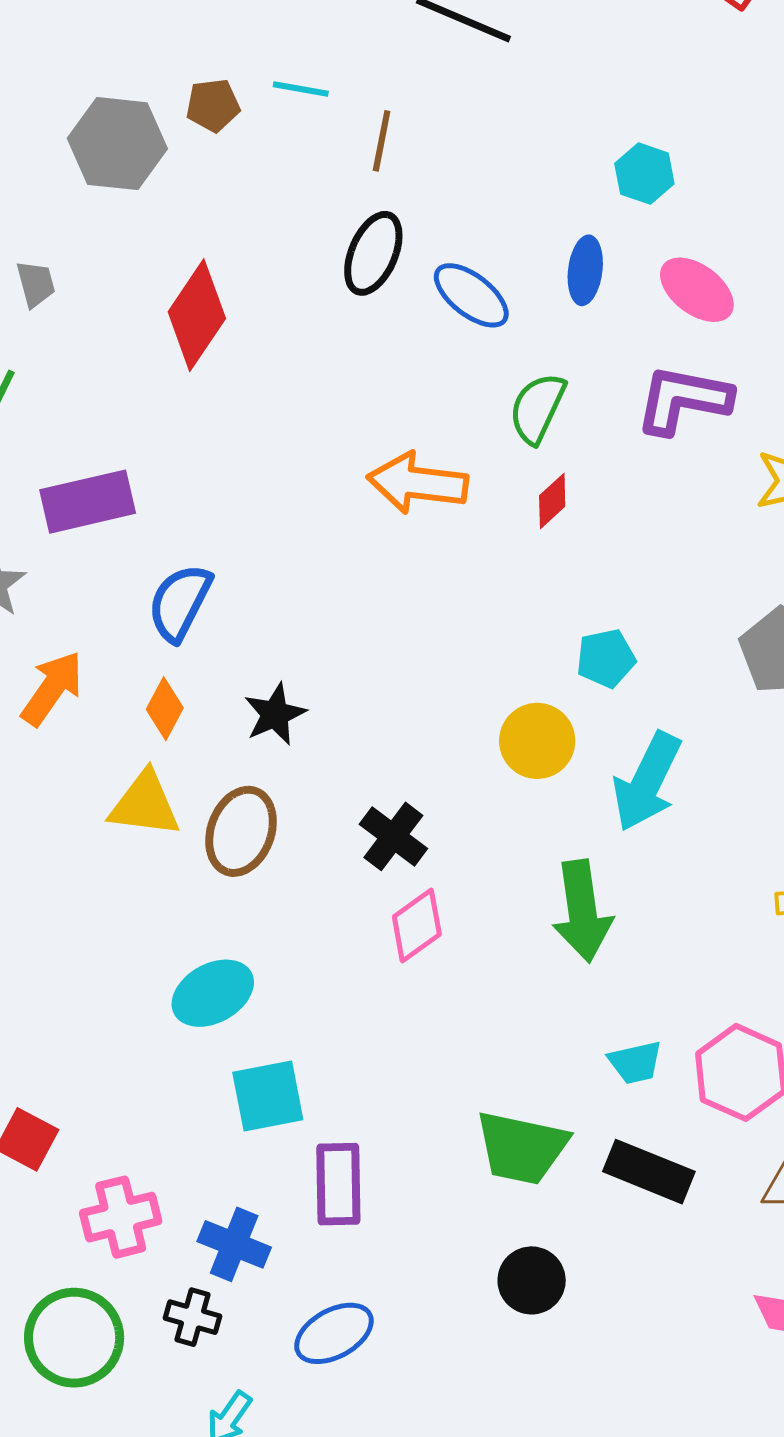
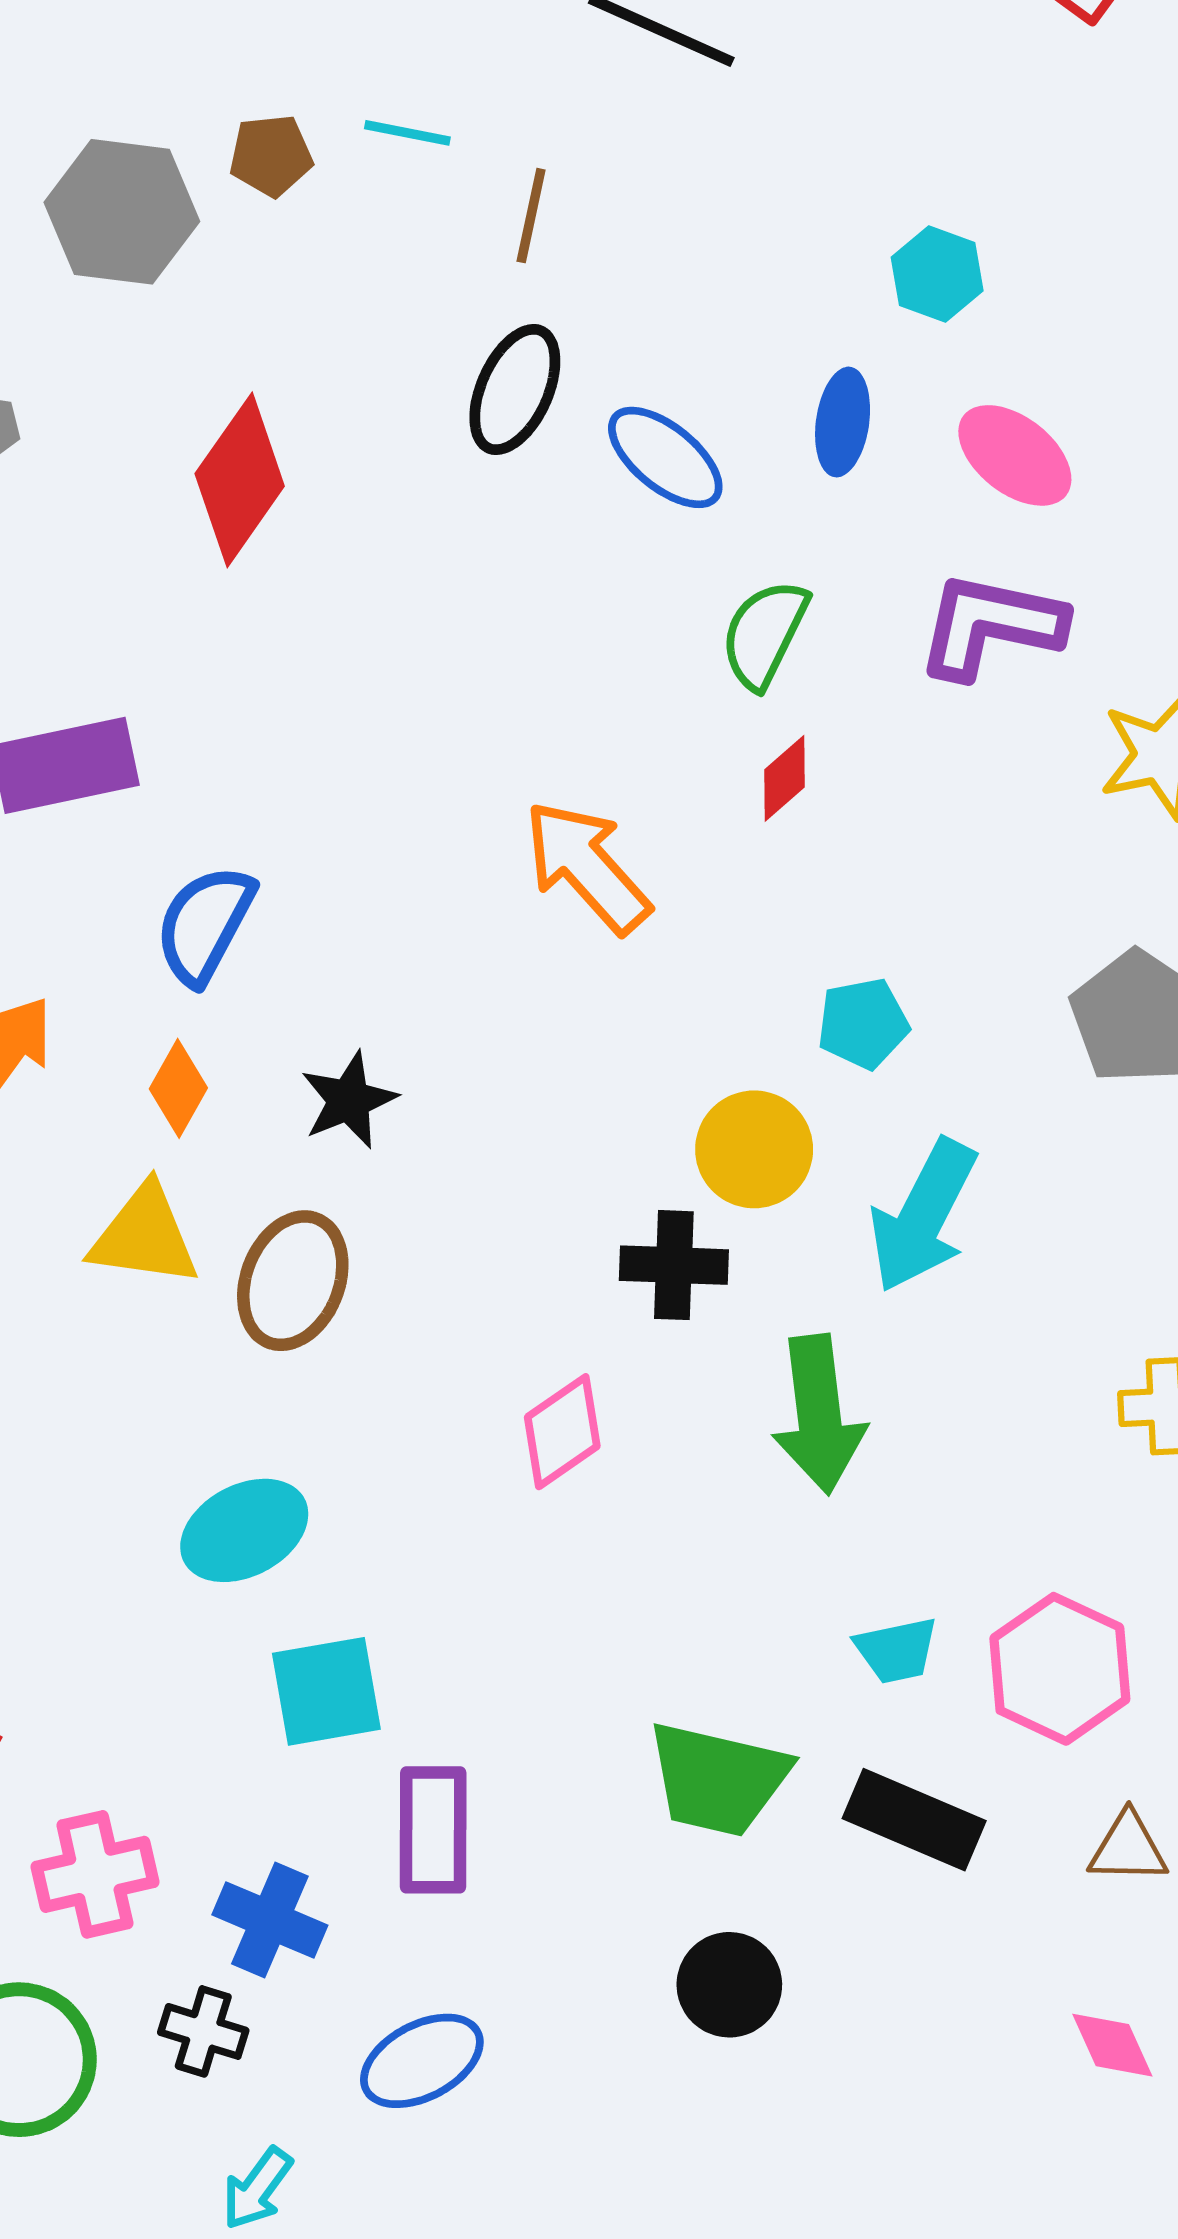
orange arrow: (418, 483) -> (587, 867), moved, turned 40
black cross: (393, 836) -> (674, 1265), moved, turned -36

